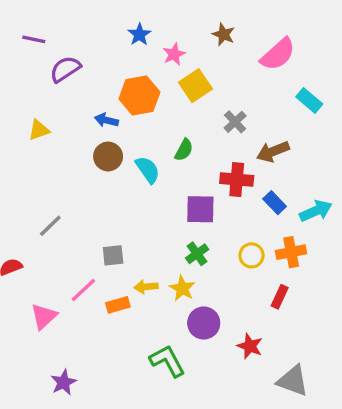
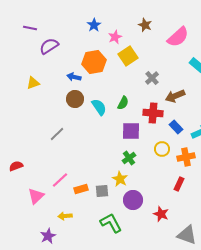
green semicircle: (184, 150) -> (123, 103), moved
gray line: (50, 226) -> (57, 134), moved
gray square: (113, 255) -> (102, 191), moved
yellow circle: (252, 255) -> (162, 149), moved
yellow arrow: (146, 287) -> (65, 216), moved

